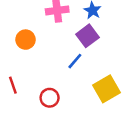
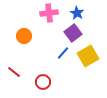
red line: (13, 85) -> (14, 72), turned -32
yellow square: (106, 89) -> (88, 56), moved

